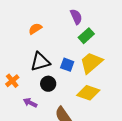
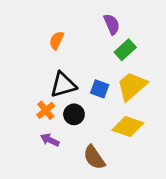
orange semicircle: (35, 29) -> (57, 40), turned -32
orange cross: (12, 81) -> (46, 110), moved

